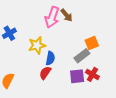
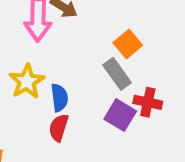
gray rectangle: (82, 56) -> (117, 74), turned -70
purple square: (77, 76) -> (120, 115), turned -35

